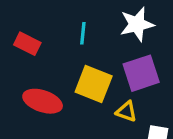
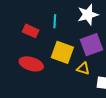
red rectangle: (27, 44) -> (31, 31), moved

